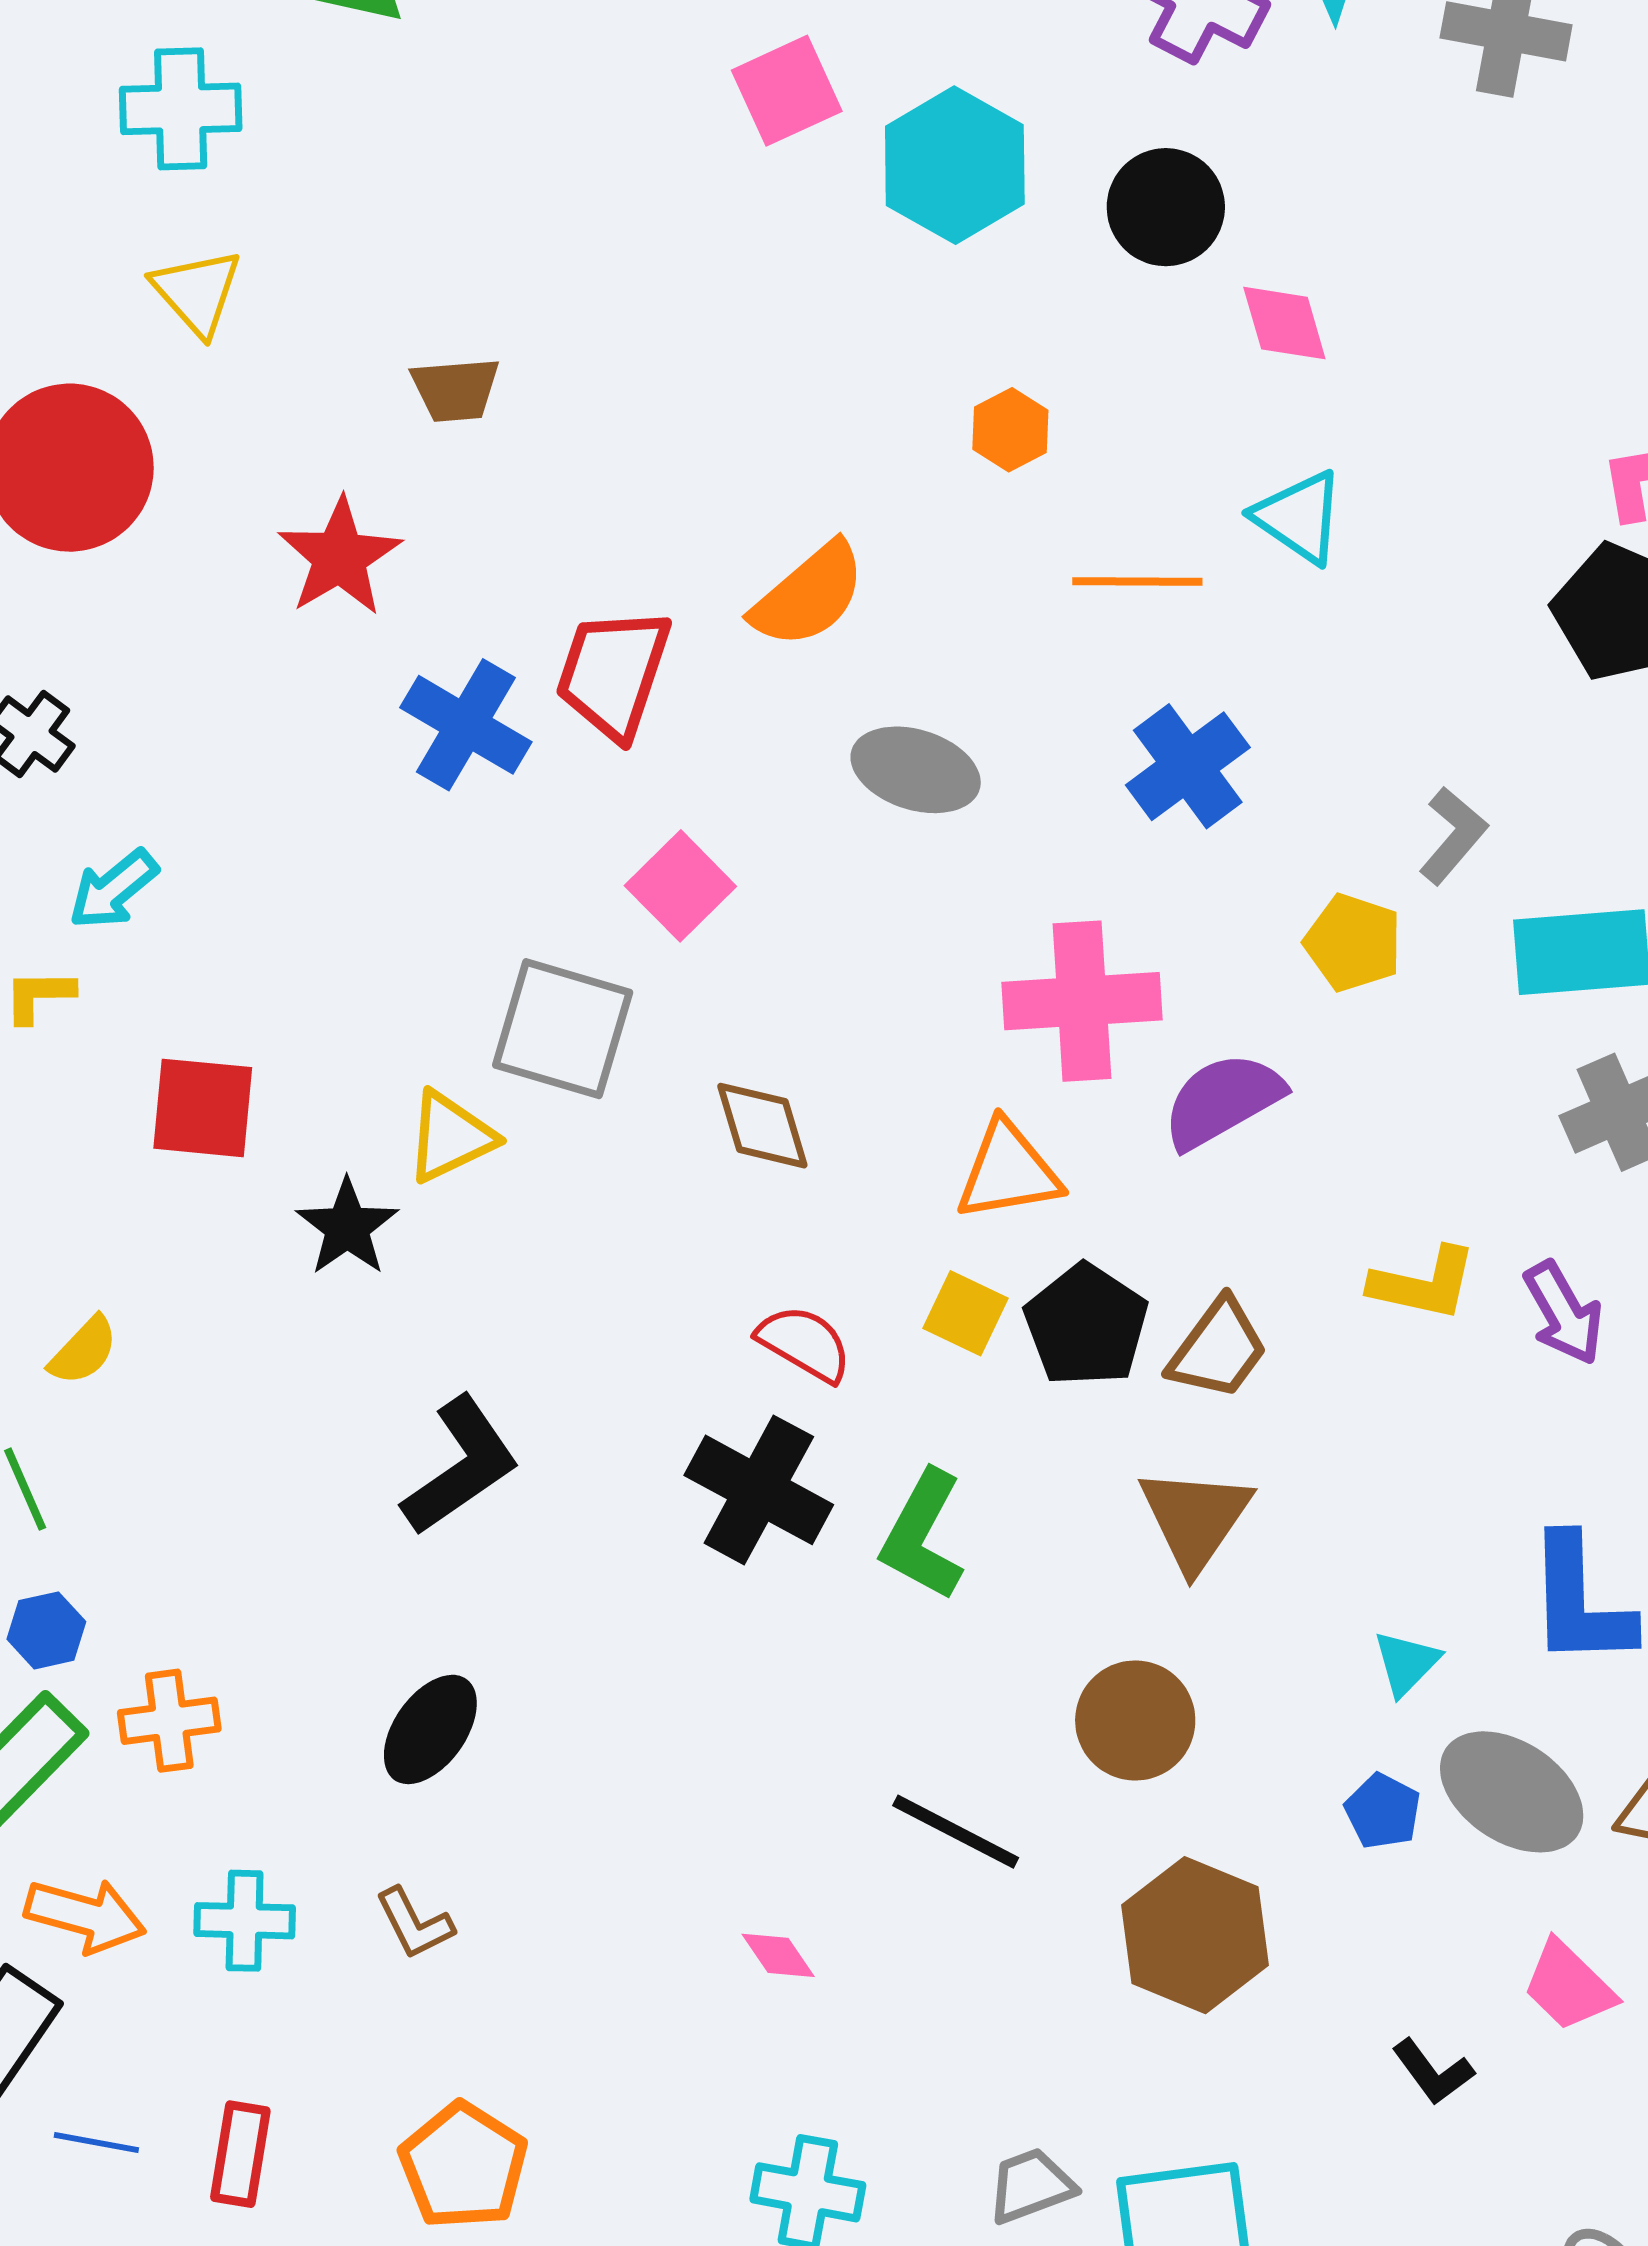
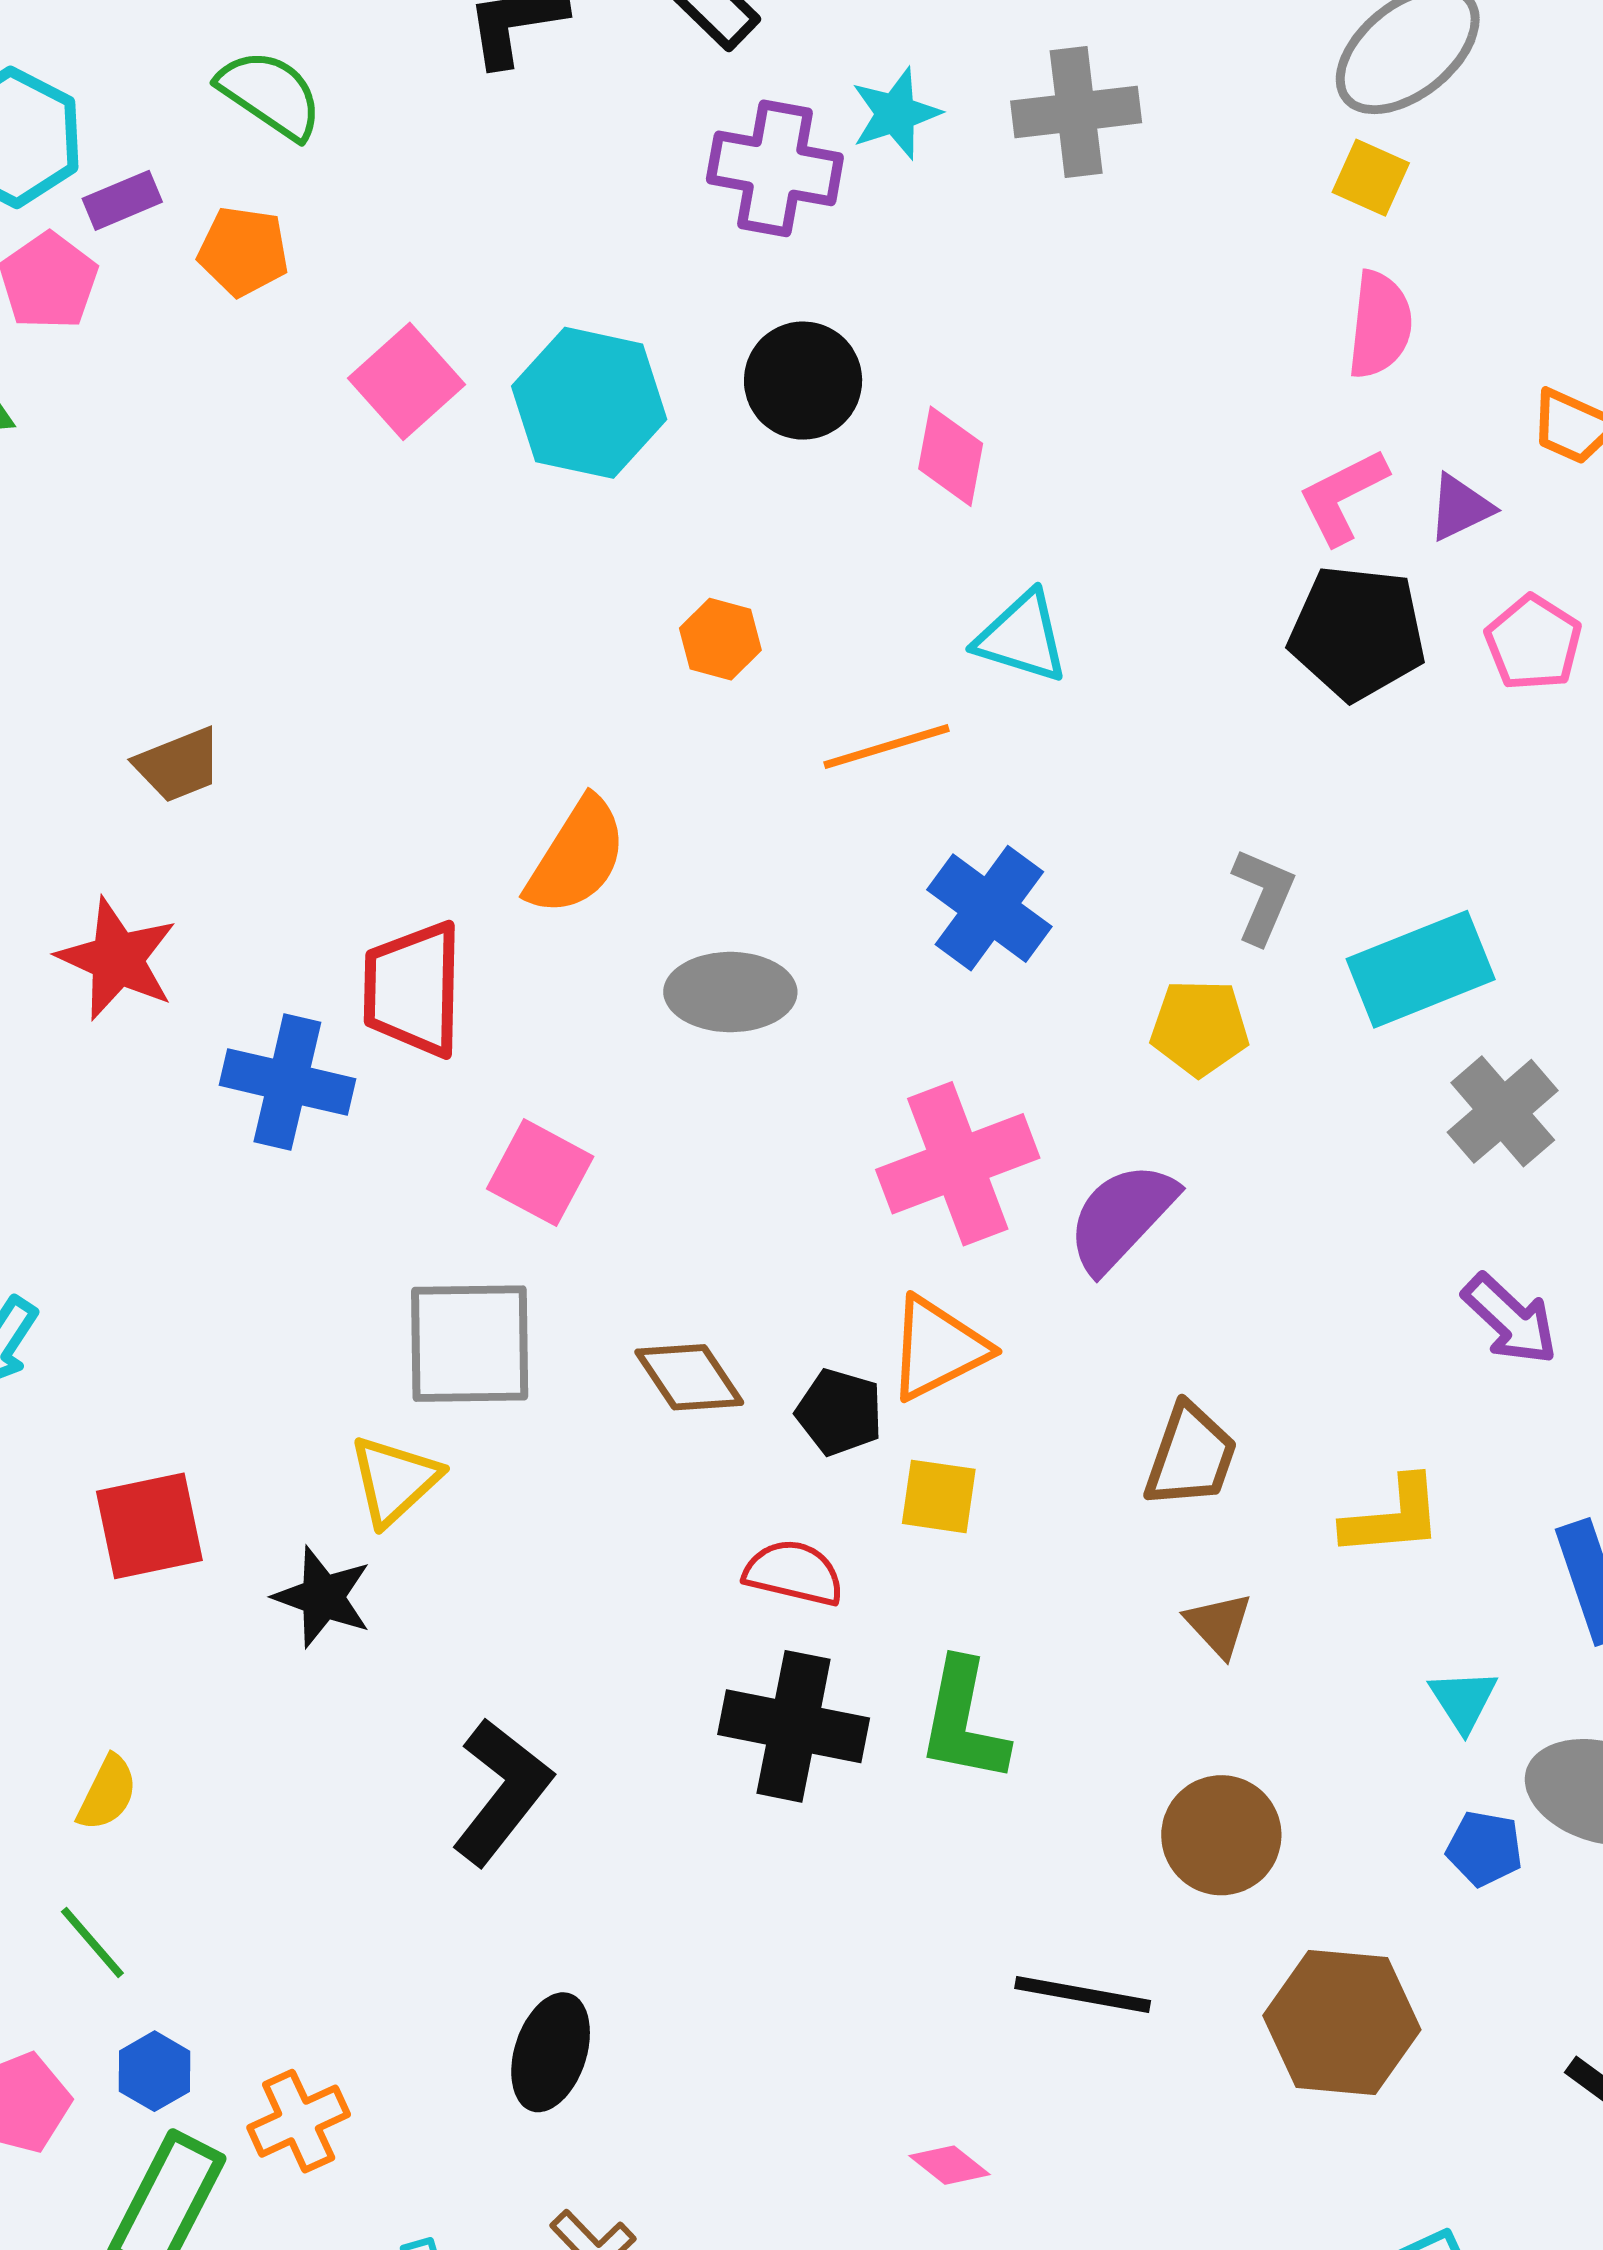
pink diamond: (1284, 323) -> (951, 456), turned 44
yellow L-shape: (1423, 1284) -> (1393, 1517), moved
black pentagon: (1086, 1325) -> (839, 1412), moved, size x0.7
brown triangle: (1195, 1519) -> (1219, 1625), size x0.6

